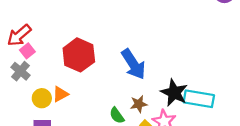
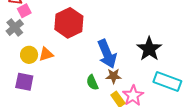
blue arrow: (133, 64) -> (107, 54), moved
black star: (174, 93) -> (149, 49), moved

